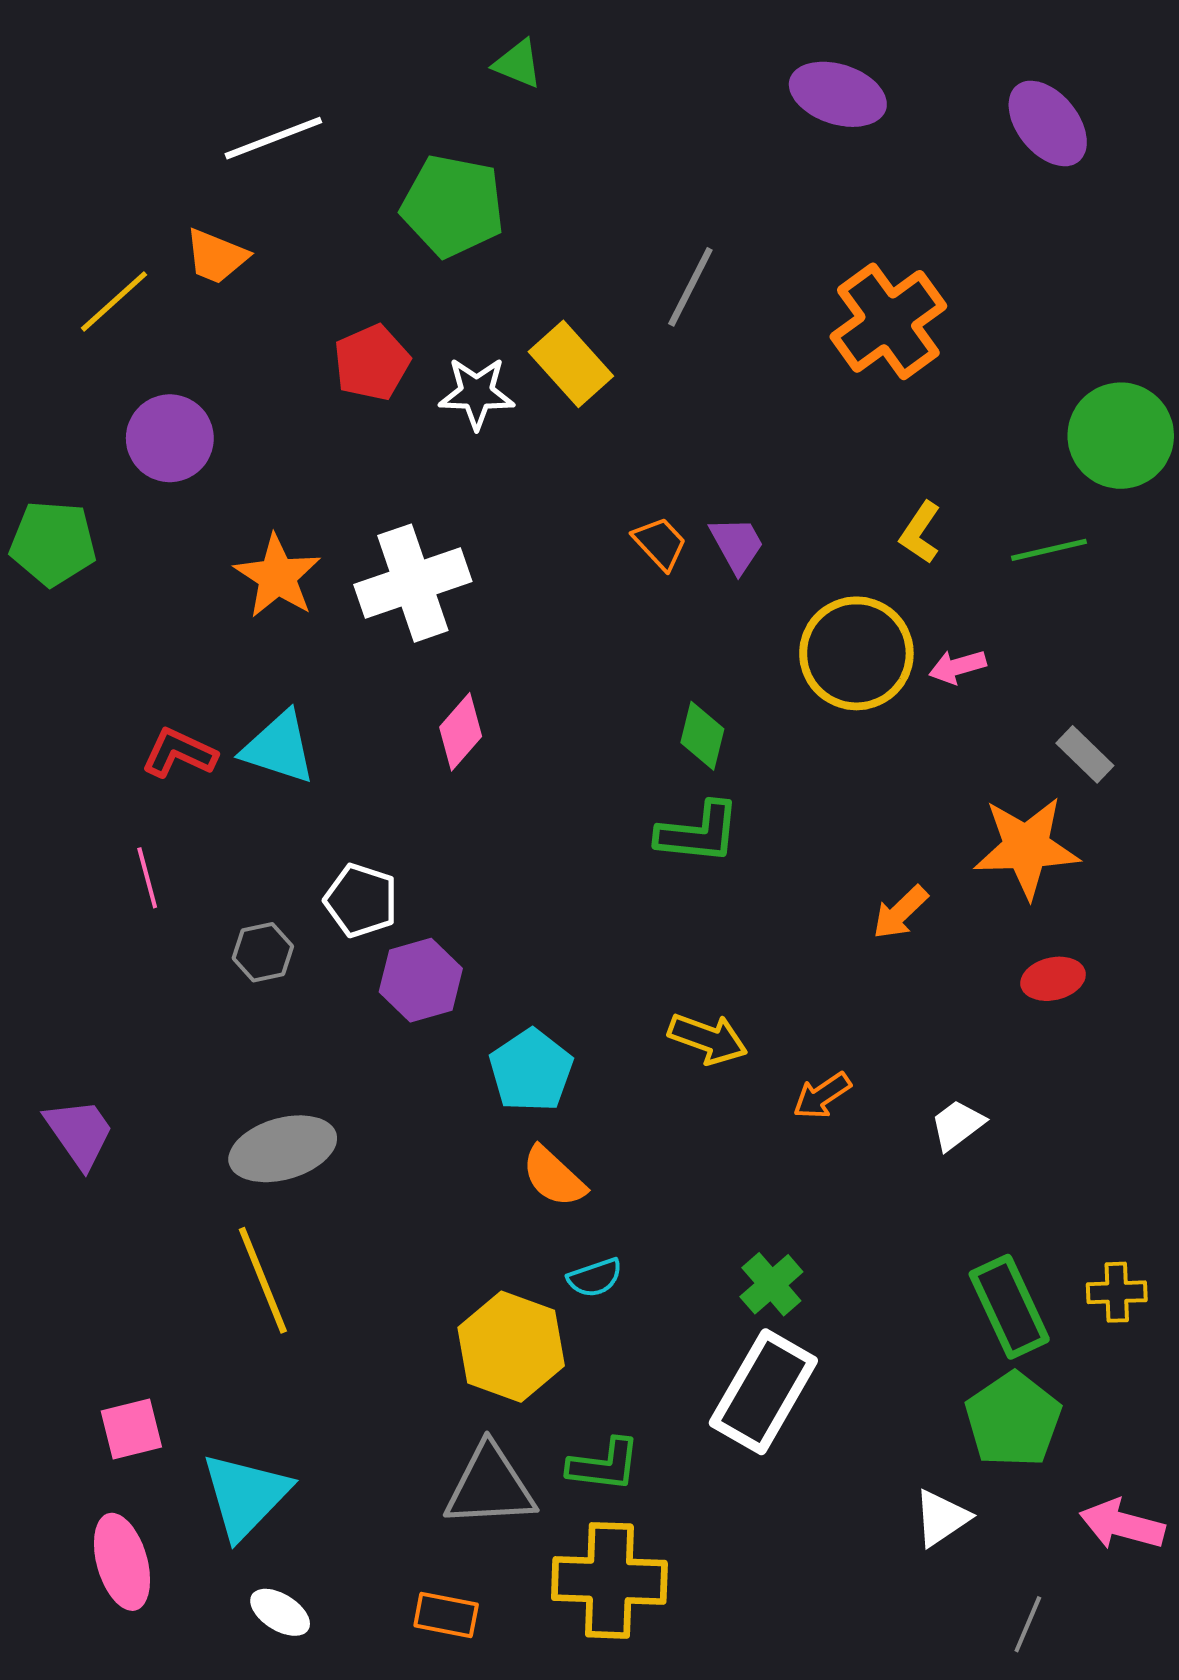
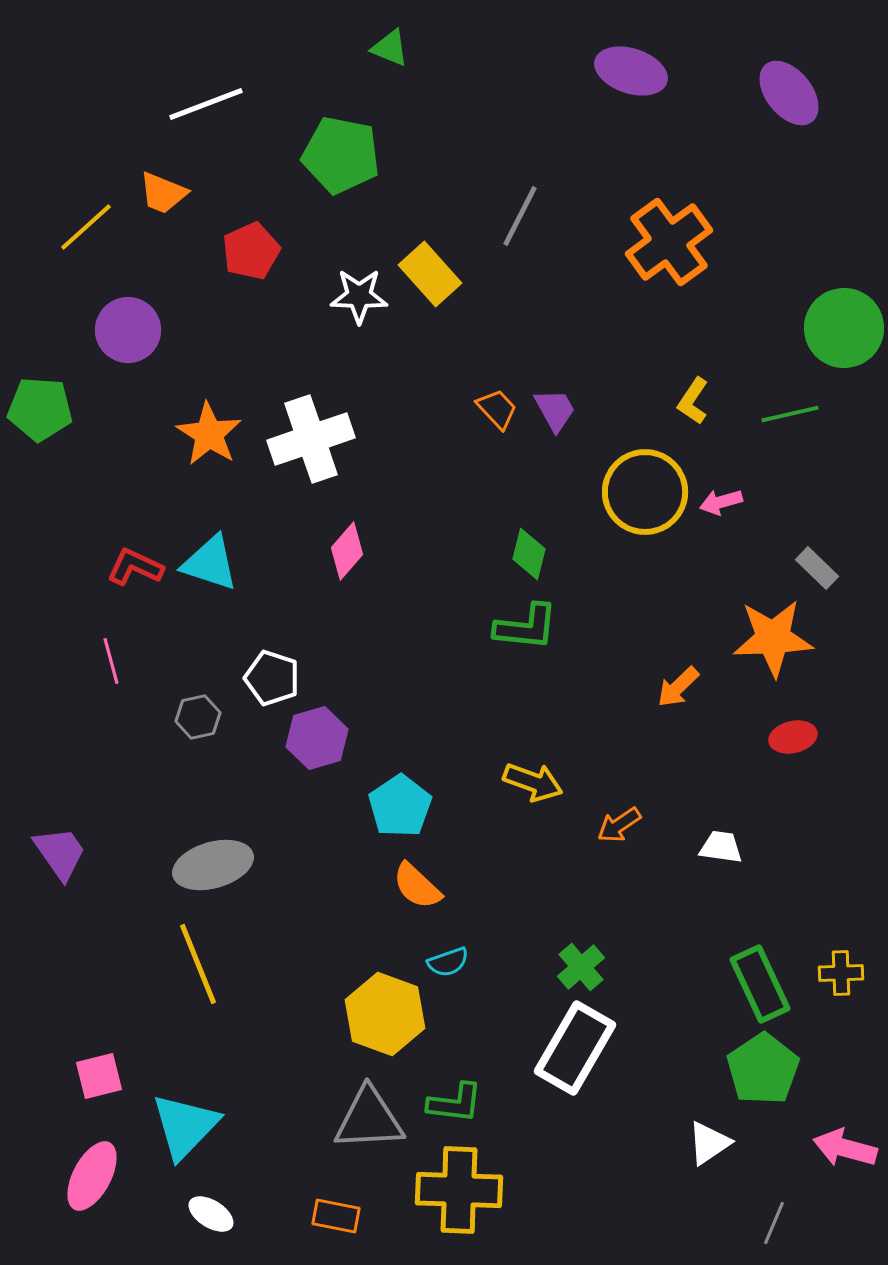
red pentagon: (372, 363) -> (251, 251), moved
white trapezoid: (957, 1125) -> (721, 847), turned 45
pink ellipse: (122, 1562) -> (92, 1176), turned 44

